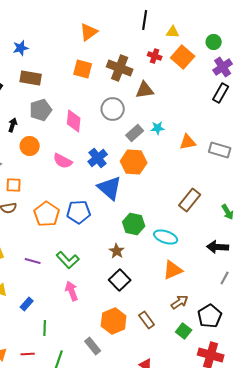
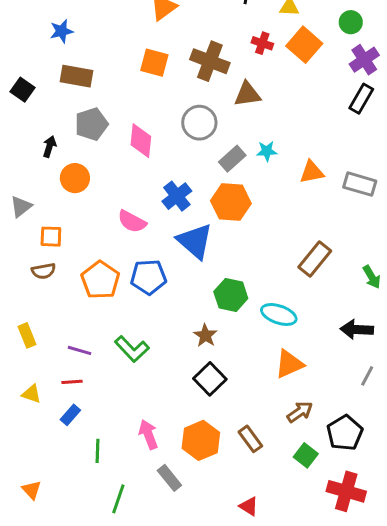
pink semicircle: (63, 161) -> (132, 222), moved
pink arrow: (72, 291) -> (148, 434), moved
red line: (28, 354) -> (72, 382), moved

